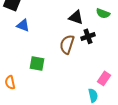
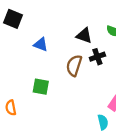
blue triangle: (23, 25) -> (41, 44), moved

